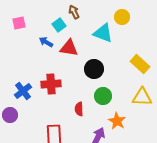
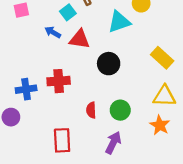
cyan triangle: (103, 33) -> (119, 22), turned -40
blue cross: (23, 91) -> (26, 89), turned 30
green circle: (103, 96) -> (120, 110), moved
orange star: (117, 121) -> (160, 125), moved

